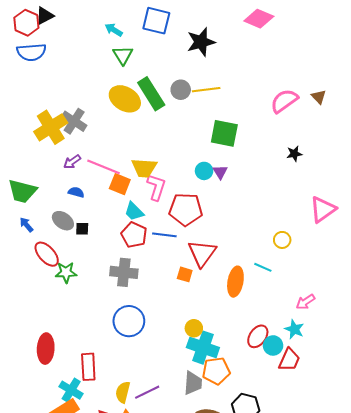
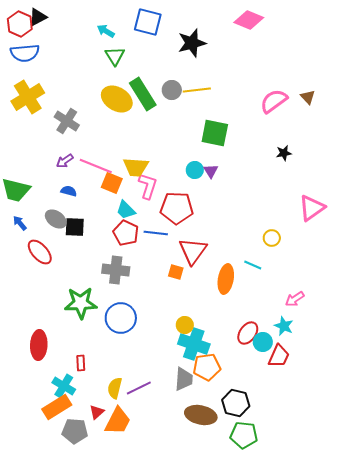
yellow cross: (51, 127) -> (28, 97), moved
black square: (82, 229) -> (75, 227), size x1.5
green star: (66, 272) -> (81, 303), moved, size x1.5
red rectangle: (88, 367) -> (81, 363), size x0.6

